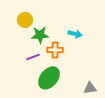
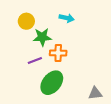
cyan arrow: (75, 34) -> (67, 18), moved

